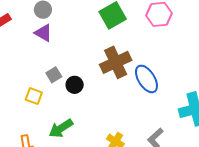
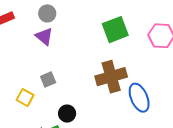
black circle: (75, 85) -> (67, 114), moved

